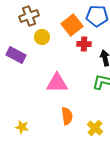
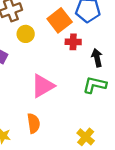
pink triangle: (57, 83) -> (43, 86), turned -30
orange semicircle: (67, 116) -> (34, 123), moved

